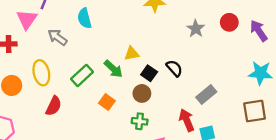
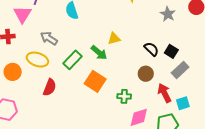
gray arrow: (57, 37) -> (49, 38), moved
yellow ellipse: (41, 73) -> (37, 60), turned -55
black square: (149, 73) -> (171, 51), moved
brown circle: (142, 93) -> (146, 74), moved
orange square: (107, 102) -> (95, 81), size x1.5

